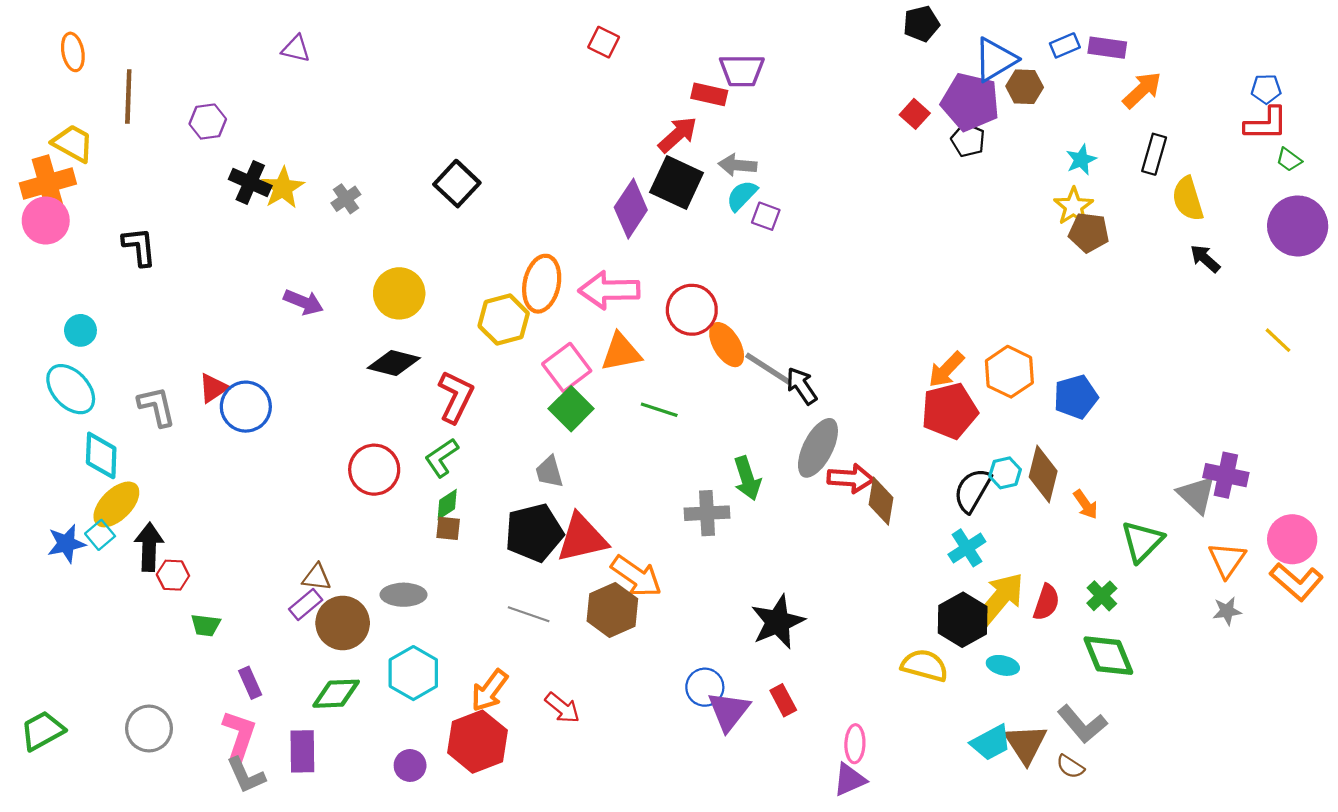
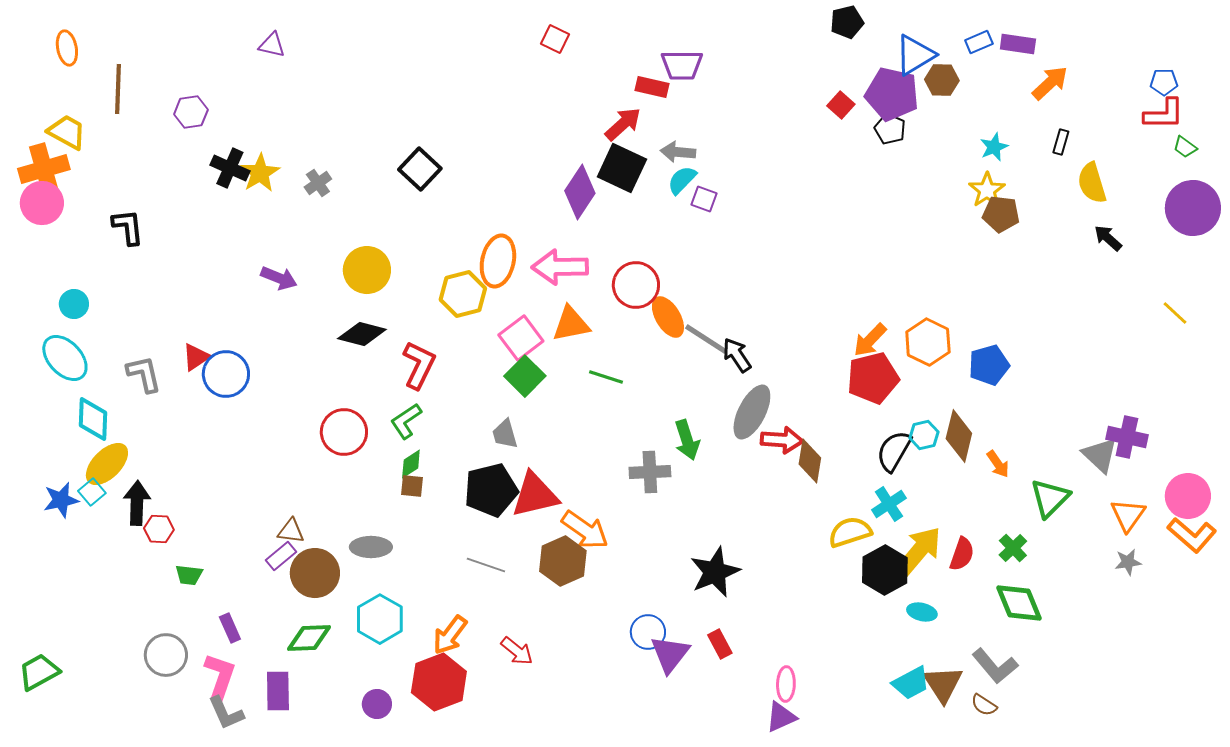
black rectangle: (1154, 154) -> (1061, 142), size x0.7
yellow semicircle: (925, 665) -> (850, 532), moved, turned -33
gray circle: (149, 729) -> (166, 655), moved

